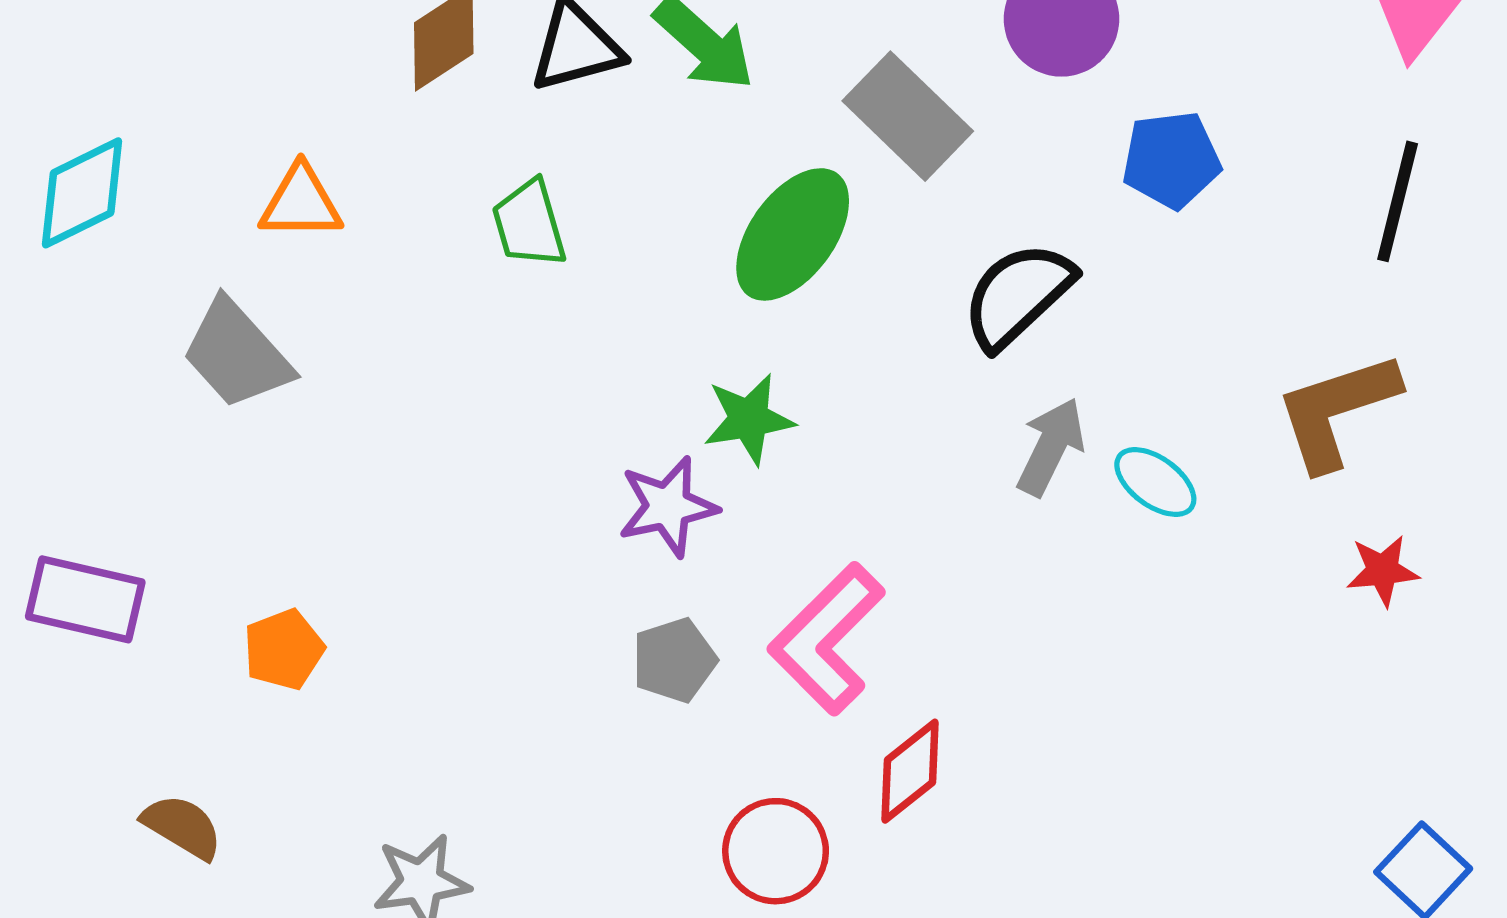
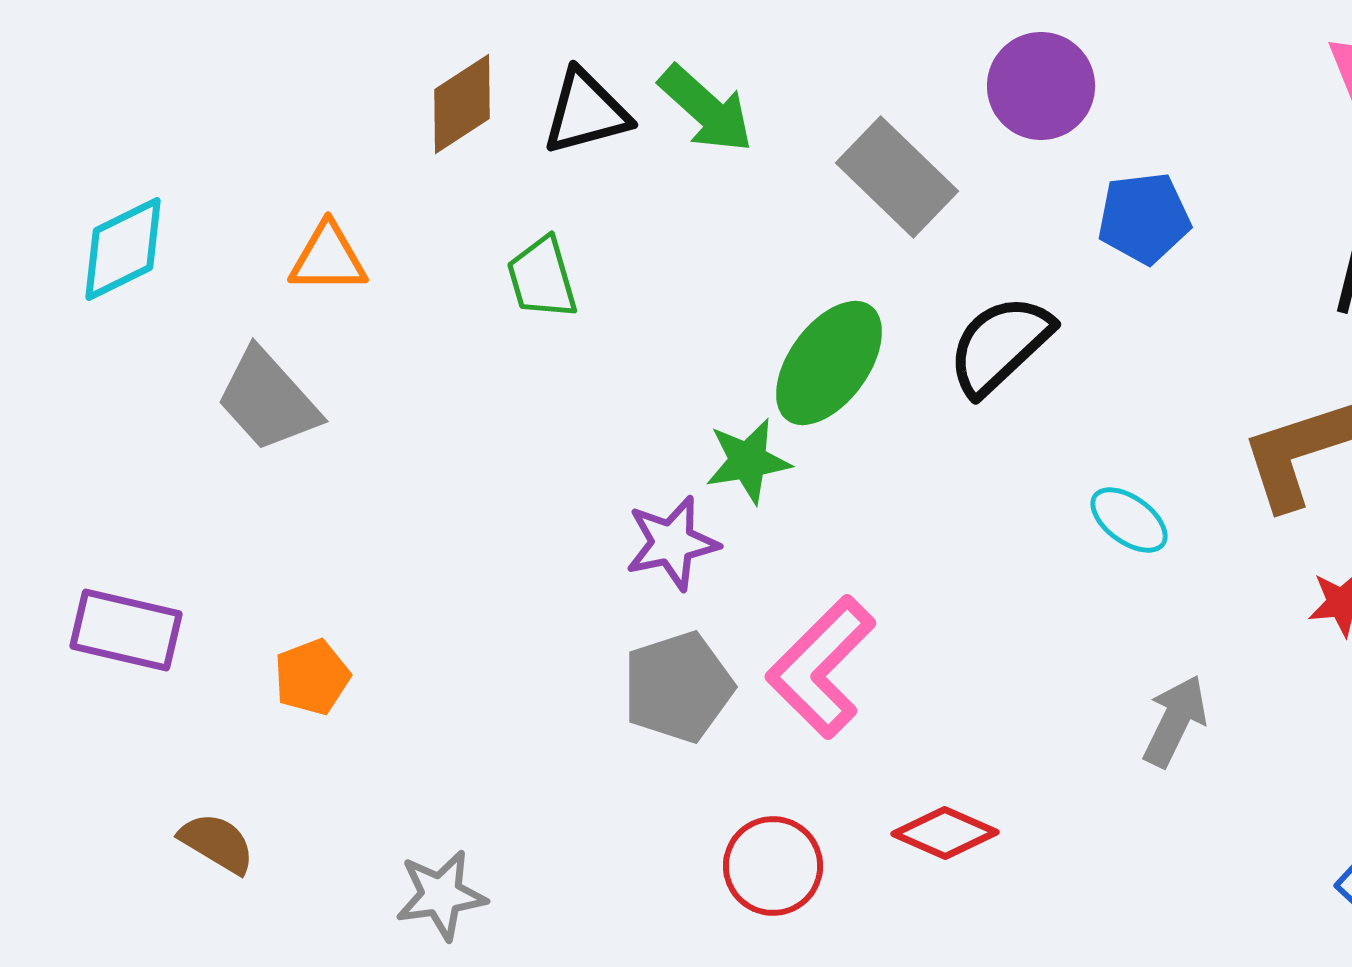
green ellipse: (793, 234) -> (829, 363), moved
gray arrow: (1051, 447) -> (1175, 721), moved
gray pentagon: (674, 660) -> (678, 687), size x1.4
red diamond: (910, 771) -> (945, 833), moved, turned 62

